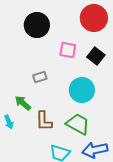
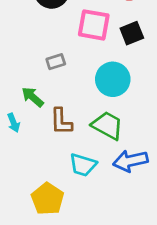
pink square: (68, 50) -> (94, 25), size x1.4
black square: (96, 56) -> (132, 33), turned 30

